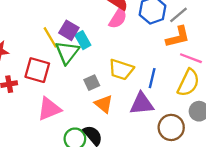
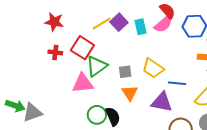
yellow line: (50, 37) -> (102, 23), turned 72
cyan rectangle: (83, 40) -> (141, 27), moved
green triangle: (67, 52) -> (97, 66), moved
blue line: (152, 78) -> (177, 83), turned 66

